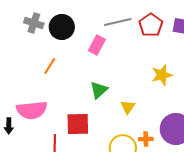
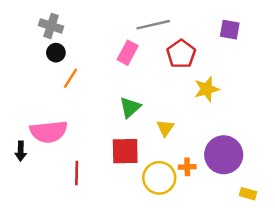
red pentagon: (151, 25) -> (181, 54), moved
black circle: (62, 27) -> (56, 53), moved, size x0.6
red square: (78, 124) -> (125, 151), moved

